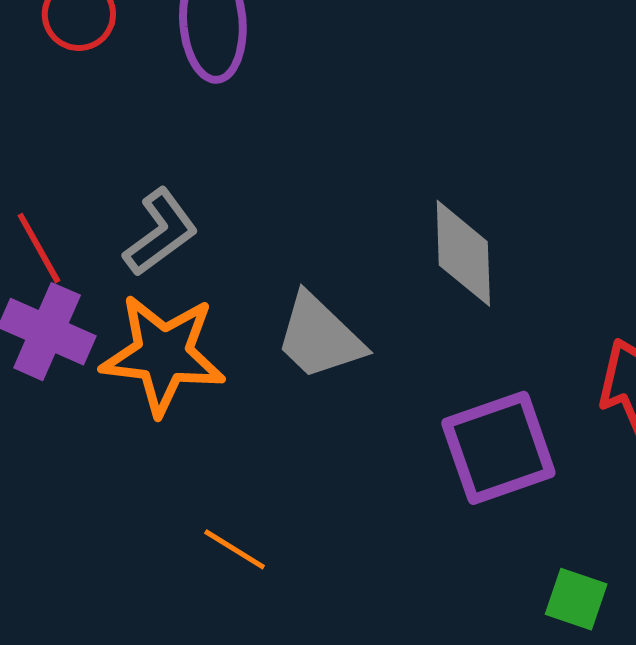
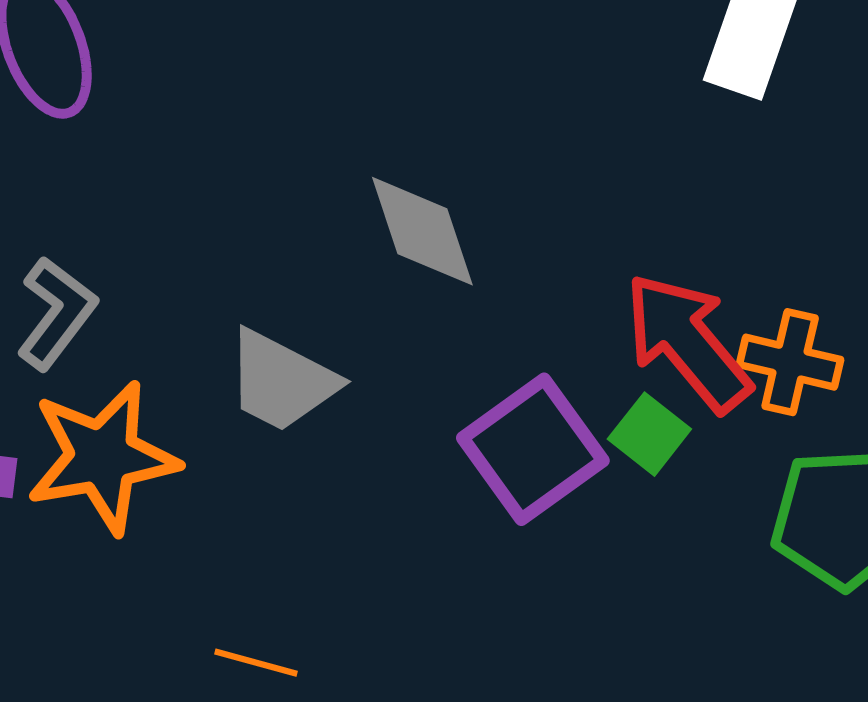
green square: (576, 599) -> (649, 434), moved, turned 36

